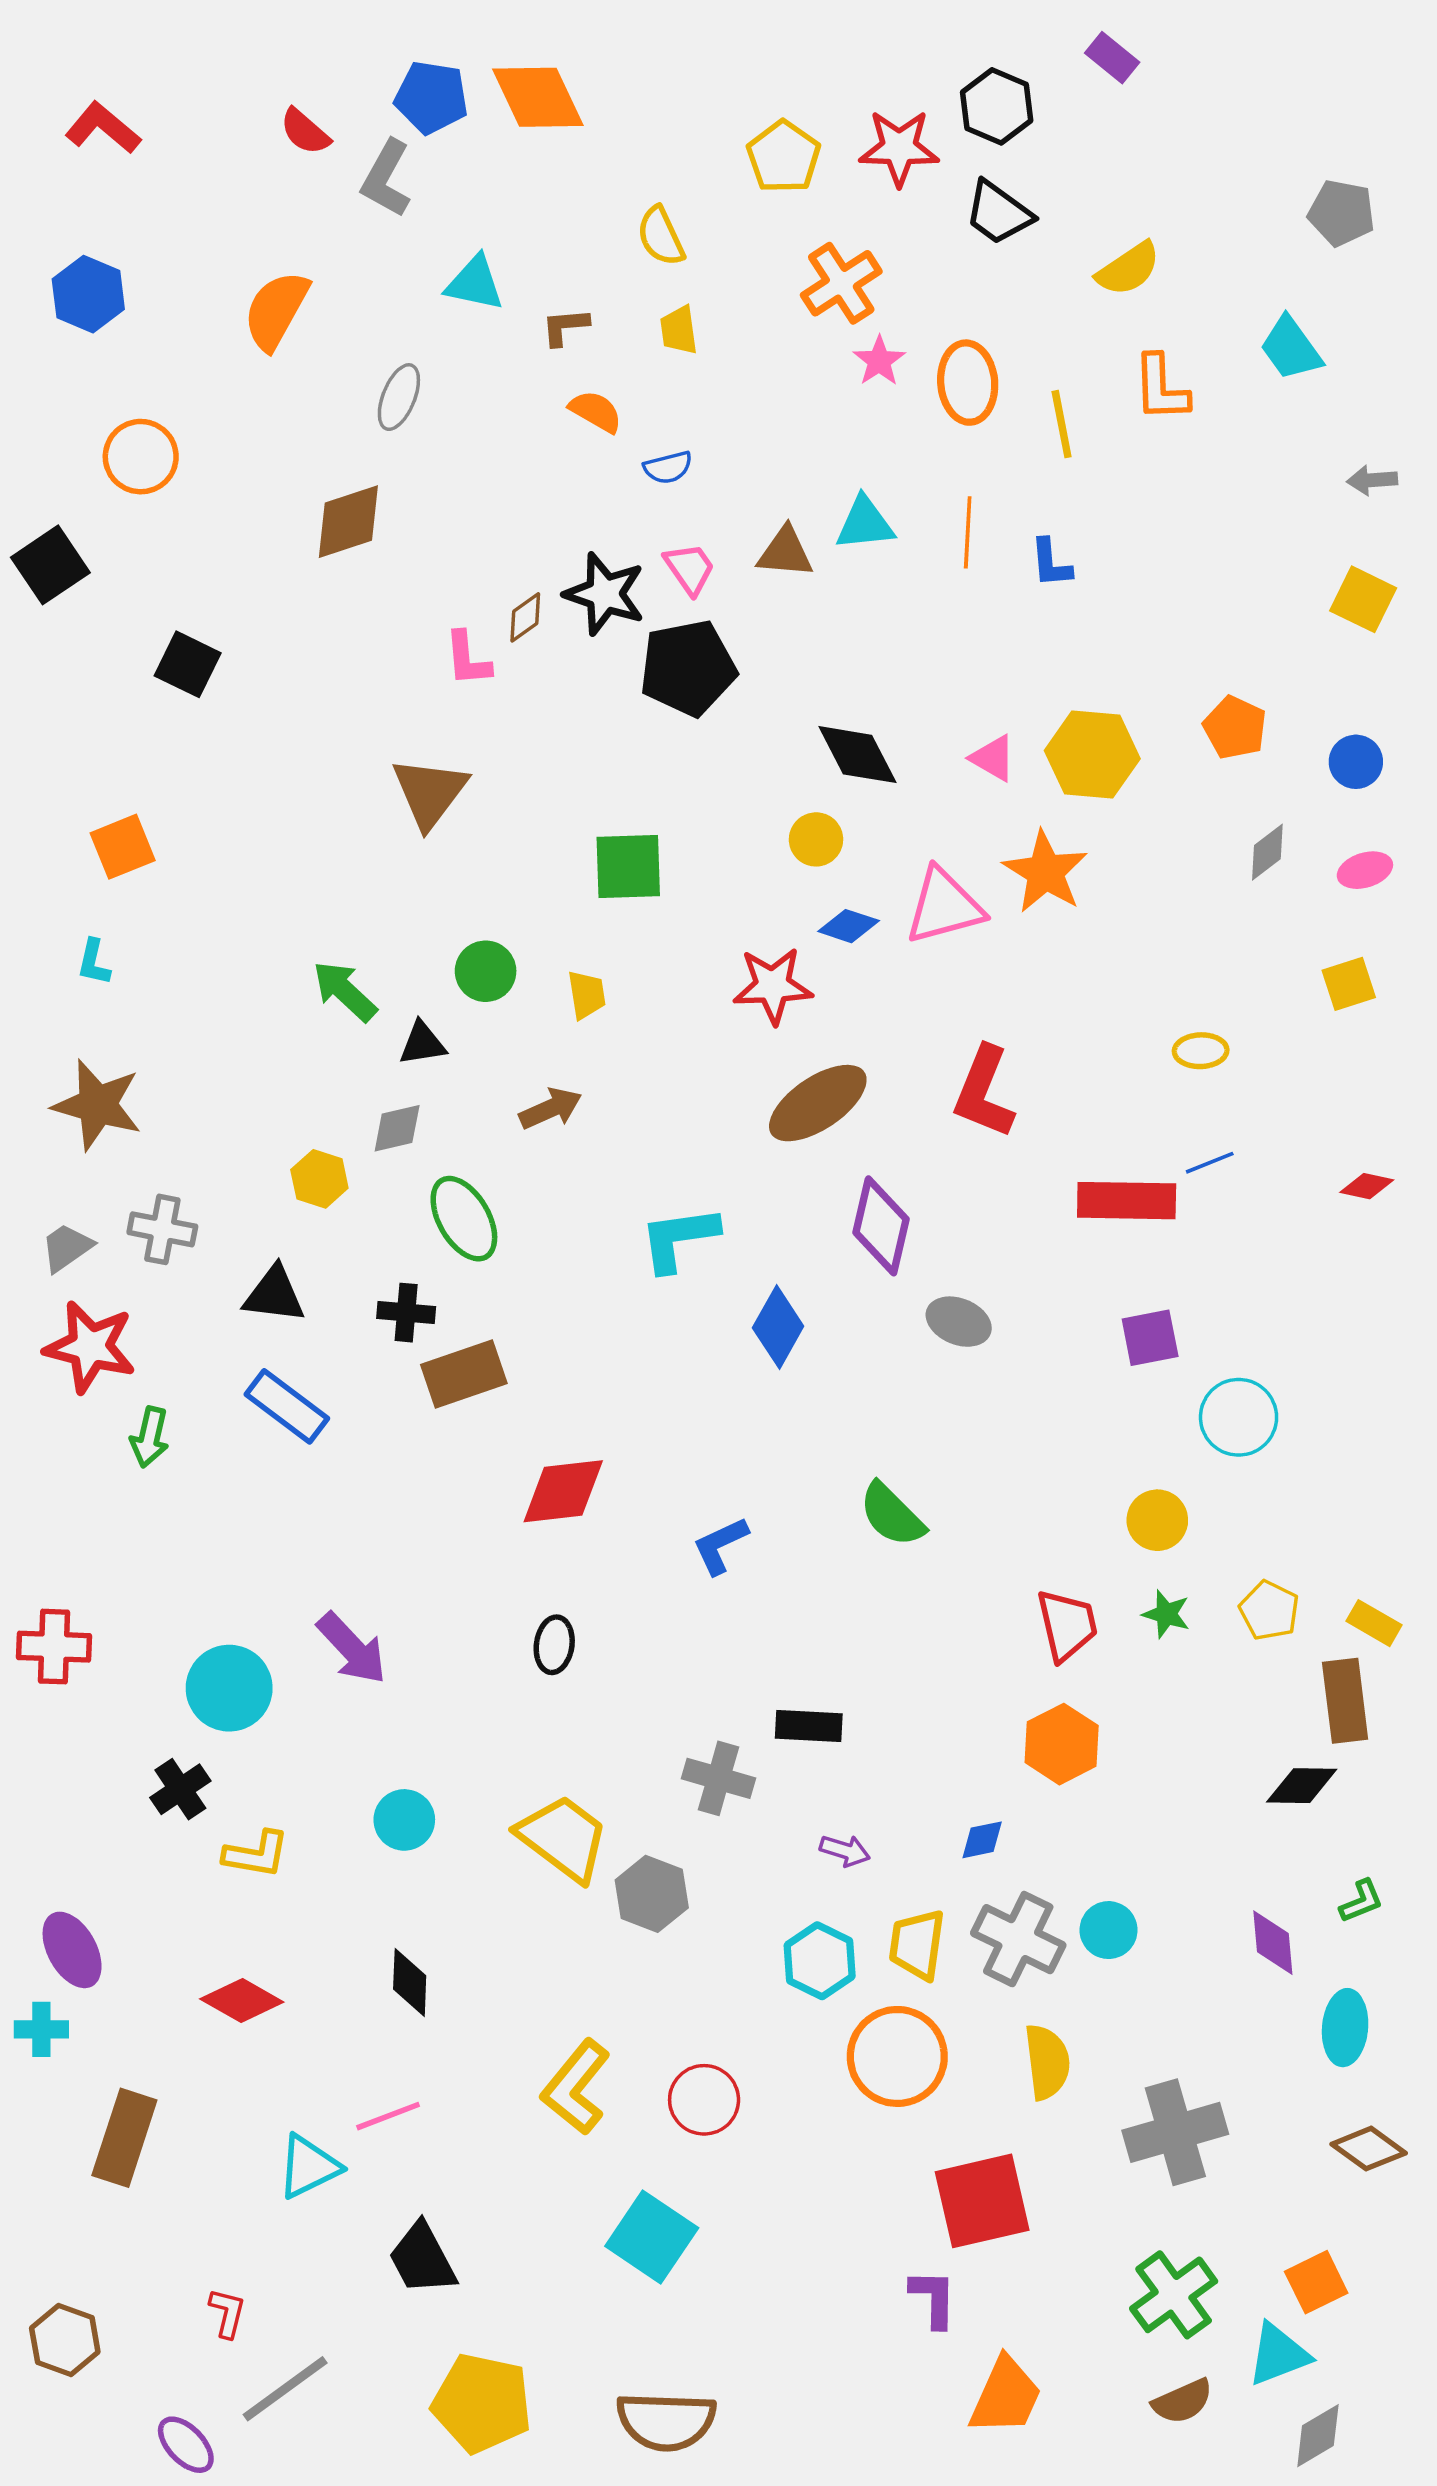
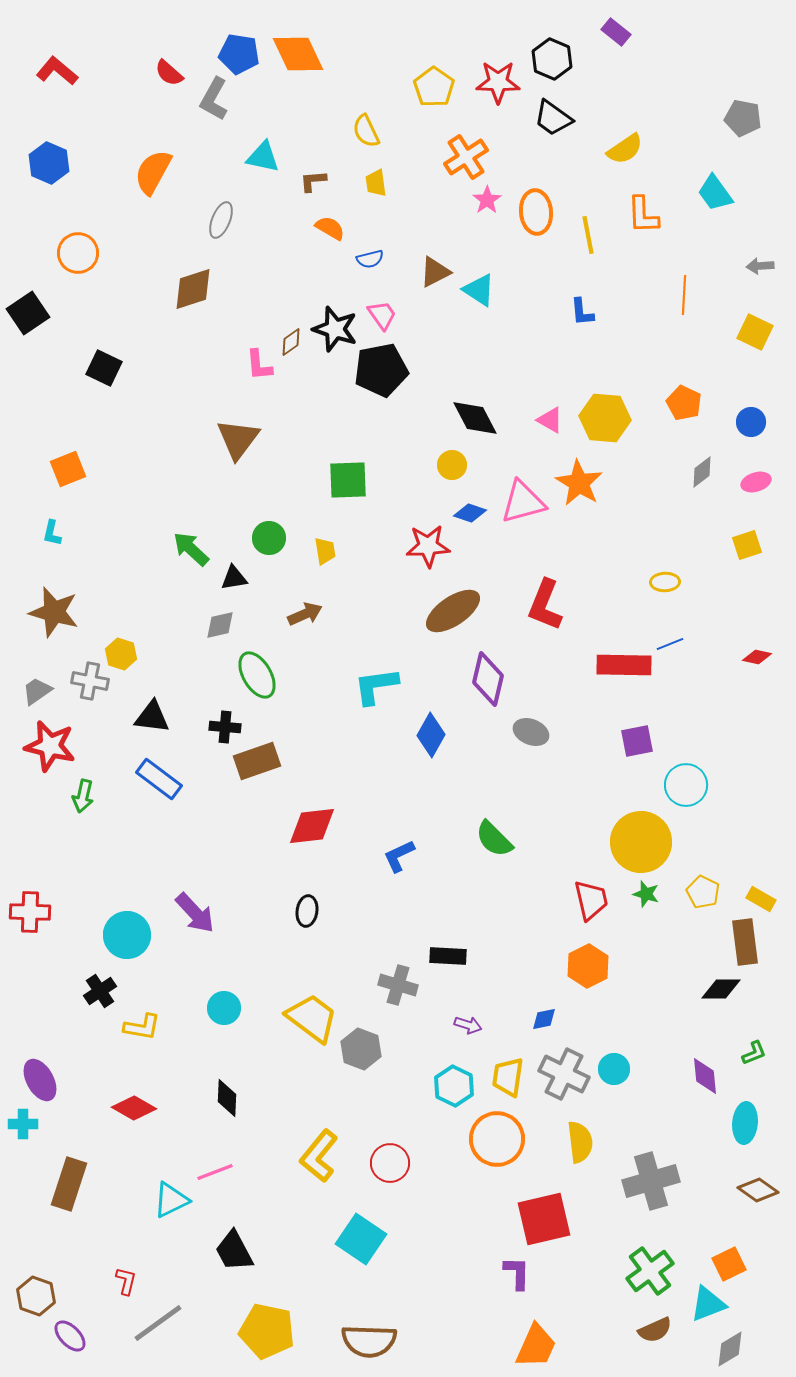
cyan triangle: (865, 523) -> (479, 290), turned 39
orange line: (968, 532) -> (684, 295), moved
brown triangle: (785, 552) -> (435, 272), moved, turned -32
yellow hexagon: (319, 1179) -> (121, 654), moved
yellow circle: (1157, 1520) -> (641, 842), size x1.8
orange trapezoid: (1006, 2396) -> (536, 1346), moved
purple ellipse: (186, 2445) -> (70, 1336), moved

